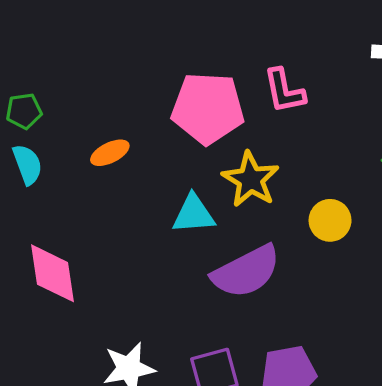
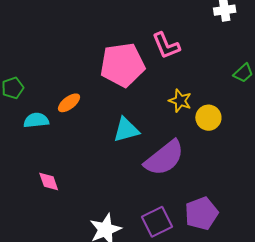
cyan semicircle: (27, 164) -> (36, 120), moved, turned -65
yellow star: (251, 179) -> (180, 101), moved, size x0.7
pink diamond: (53, 273) -> (49, 182), size x0.6

